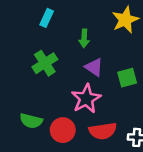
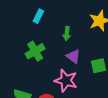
pink star: (86, 99) -> (66, 81), turned -30

